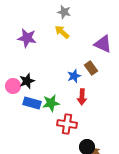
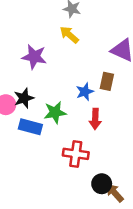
purple star: (27, 38) -> (34, 57), moved
brown rectangle: (91, 68) -> (107, 81), turned 48
green star: (51, 103) -> (55, 112), moved

